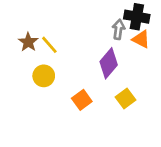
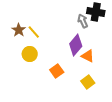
gray arrow: (118, 29) -> (83, 21), turned -32
orange triangle: (141, 39) -> (88, 56), moved
yellow square: (126, 98) -> (88, 82), moved

